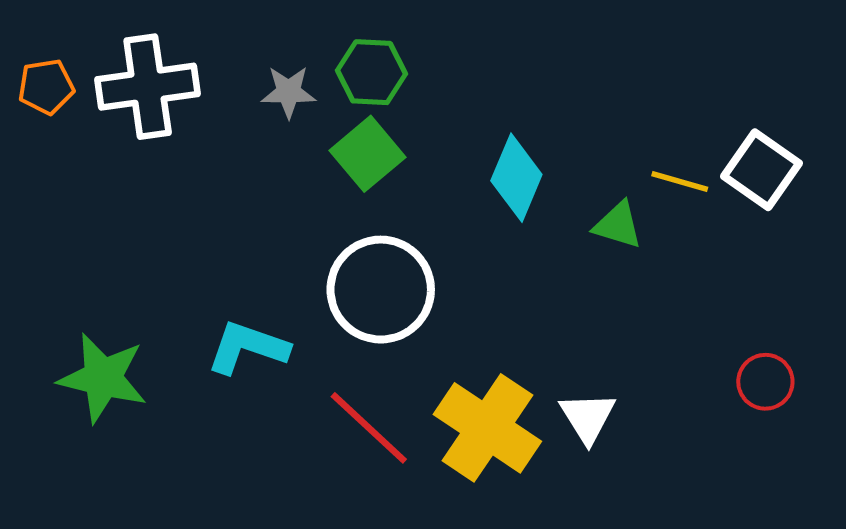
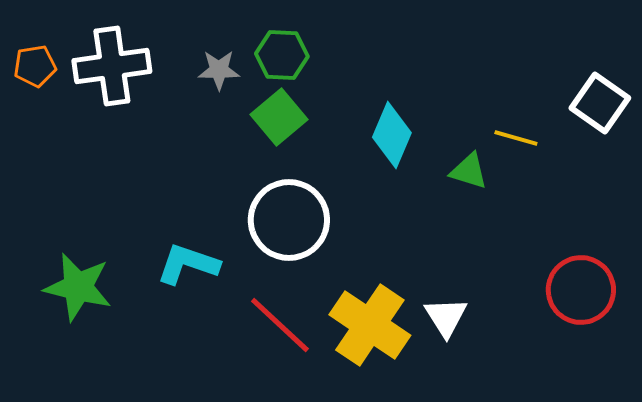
white square: (761, 170) -> (600, 103), moved
red circle: (765, 382) -> (581, 290), size x1.6

